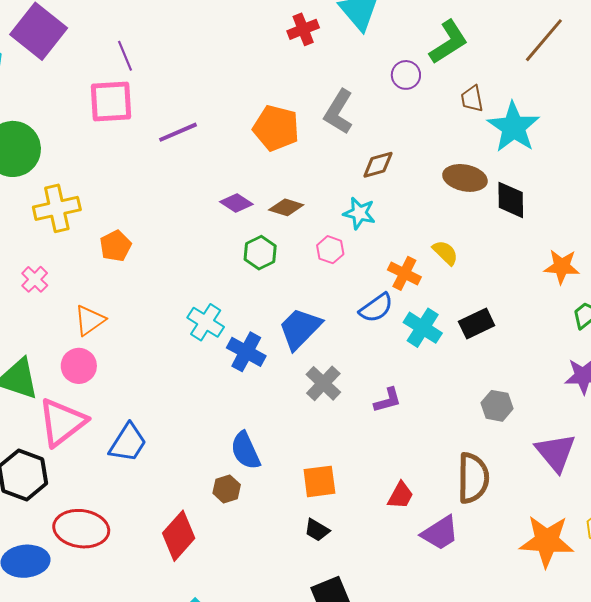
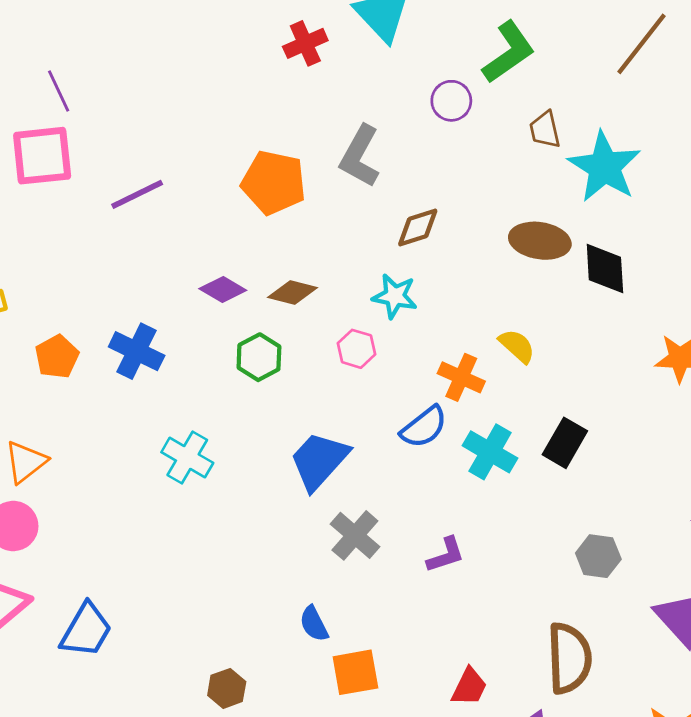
black rectangle: (477, 324) -> (565, 443), turned -32
blue cross: (246, 352) -> (137, 351), moved
blue semicircle: (245, 451) -> (314, 624), moved, size x0.7

